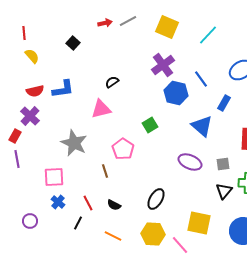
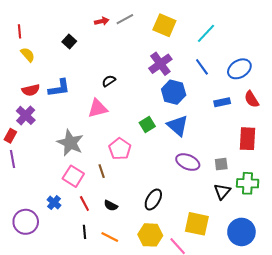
blue line: (201, 79) -> (202, 67), moved
blue rectangle: (224, 103) -> (222, 102), turned 49
blue triangle: (202, 126) -> (178, 126), moved
pink square: (54, 177) -> (73, 176), moved, turned 35
purple circle: (30, 221) -> (26, 222), size x1.6
black line: (78, 223) -> (84, 232), moved, turned -32

